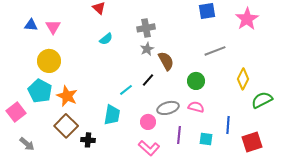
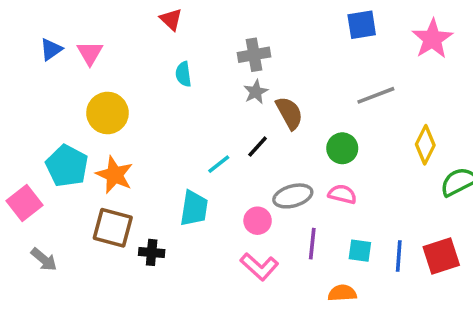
blue triangle: (31, 25) -> (51, 49), turned -40
cyan semicircle: (106, 39) -> (183, 74), turned 120
yellow circle: (49, 61) -> (107, 113), moved
blue line: (228, 125) -> (399, 256), moved
brown square: (66, 126) -> (113, 228), turned -30

